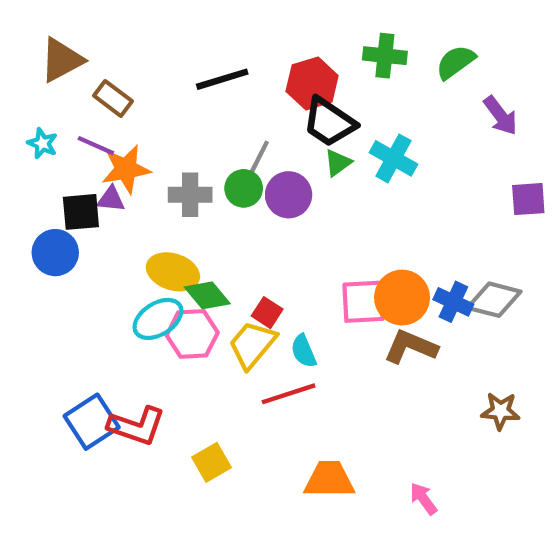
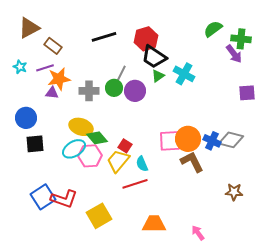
green cross: (385, 56) -> (241, 39), moved
purple line: (96, 146) -> (45, 68), turned -42
black square: (81, 212) -> (35, 144), moved
brown L-shape: (411, 347) -> (192, 162), turned 40
yellow square: (212, 462) -> (99, 216), size x1.4

